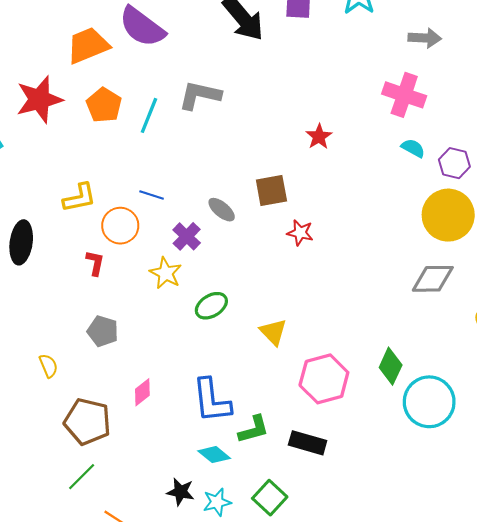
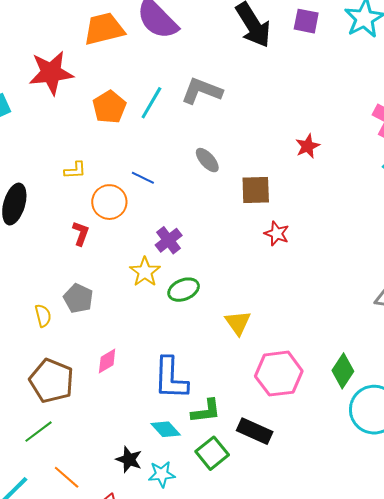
orange pentagon: (104, 105) -> (109, 107), moved
yellow L-shape: (79, 198) -> (75, 170), size x0.7
gray ellipse: (222, 210) -> (207, 160), moved
purple cross: (187, 236) -> (169, 240), moved
yellow star: (166, 273) -> (145, 272), moved
yellow semicircle: (48, 366) -> (43, 316), moved
green square: (270, 498) -> (212, 453), moved

